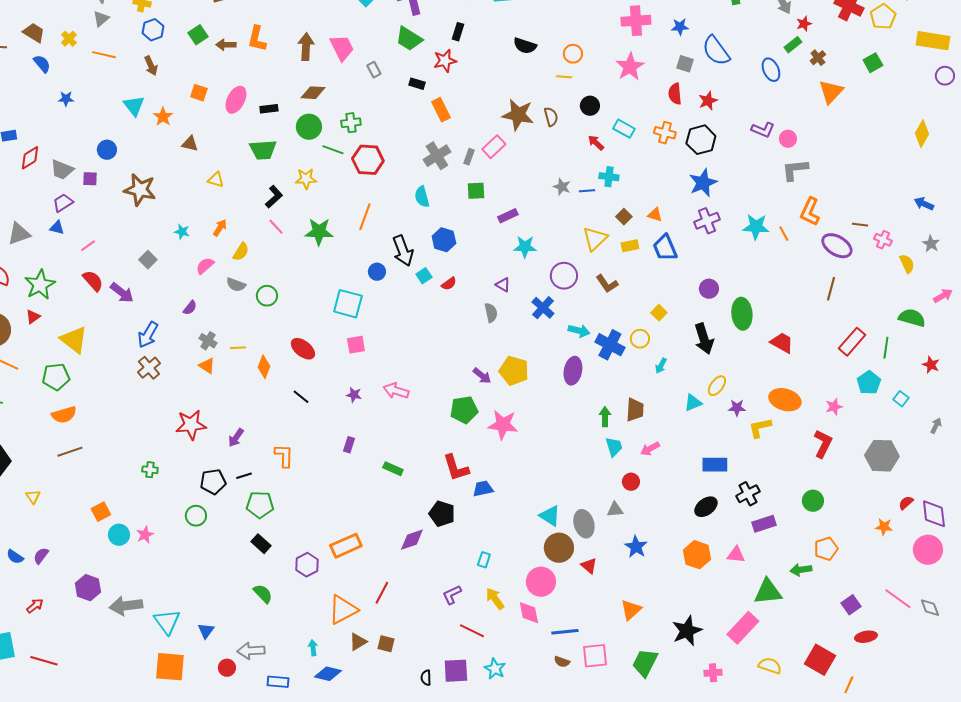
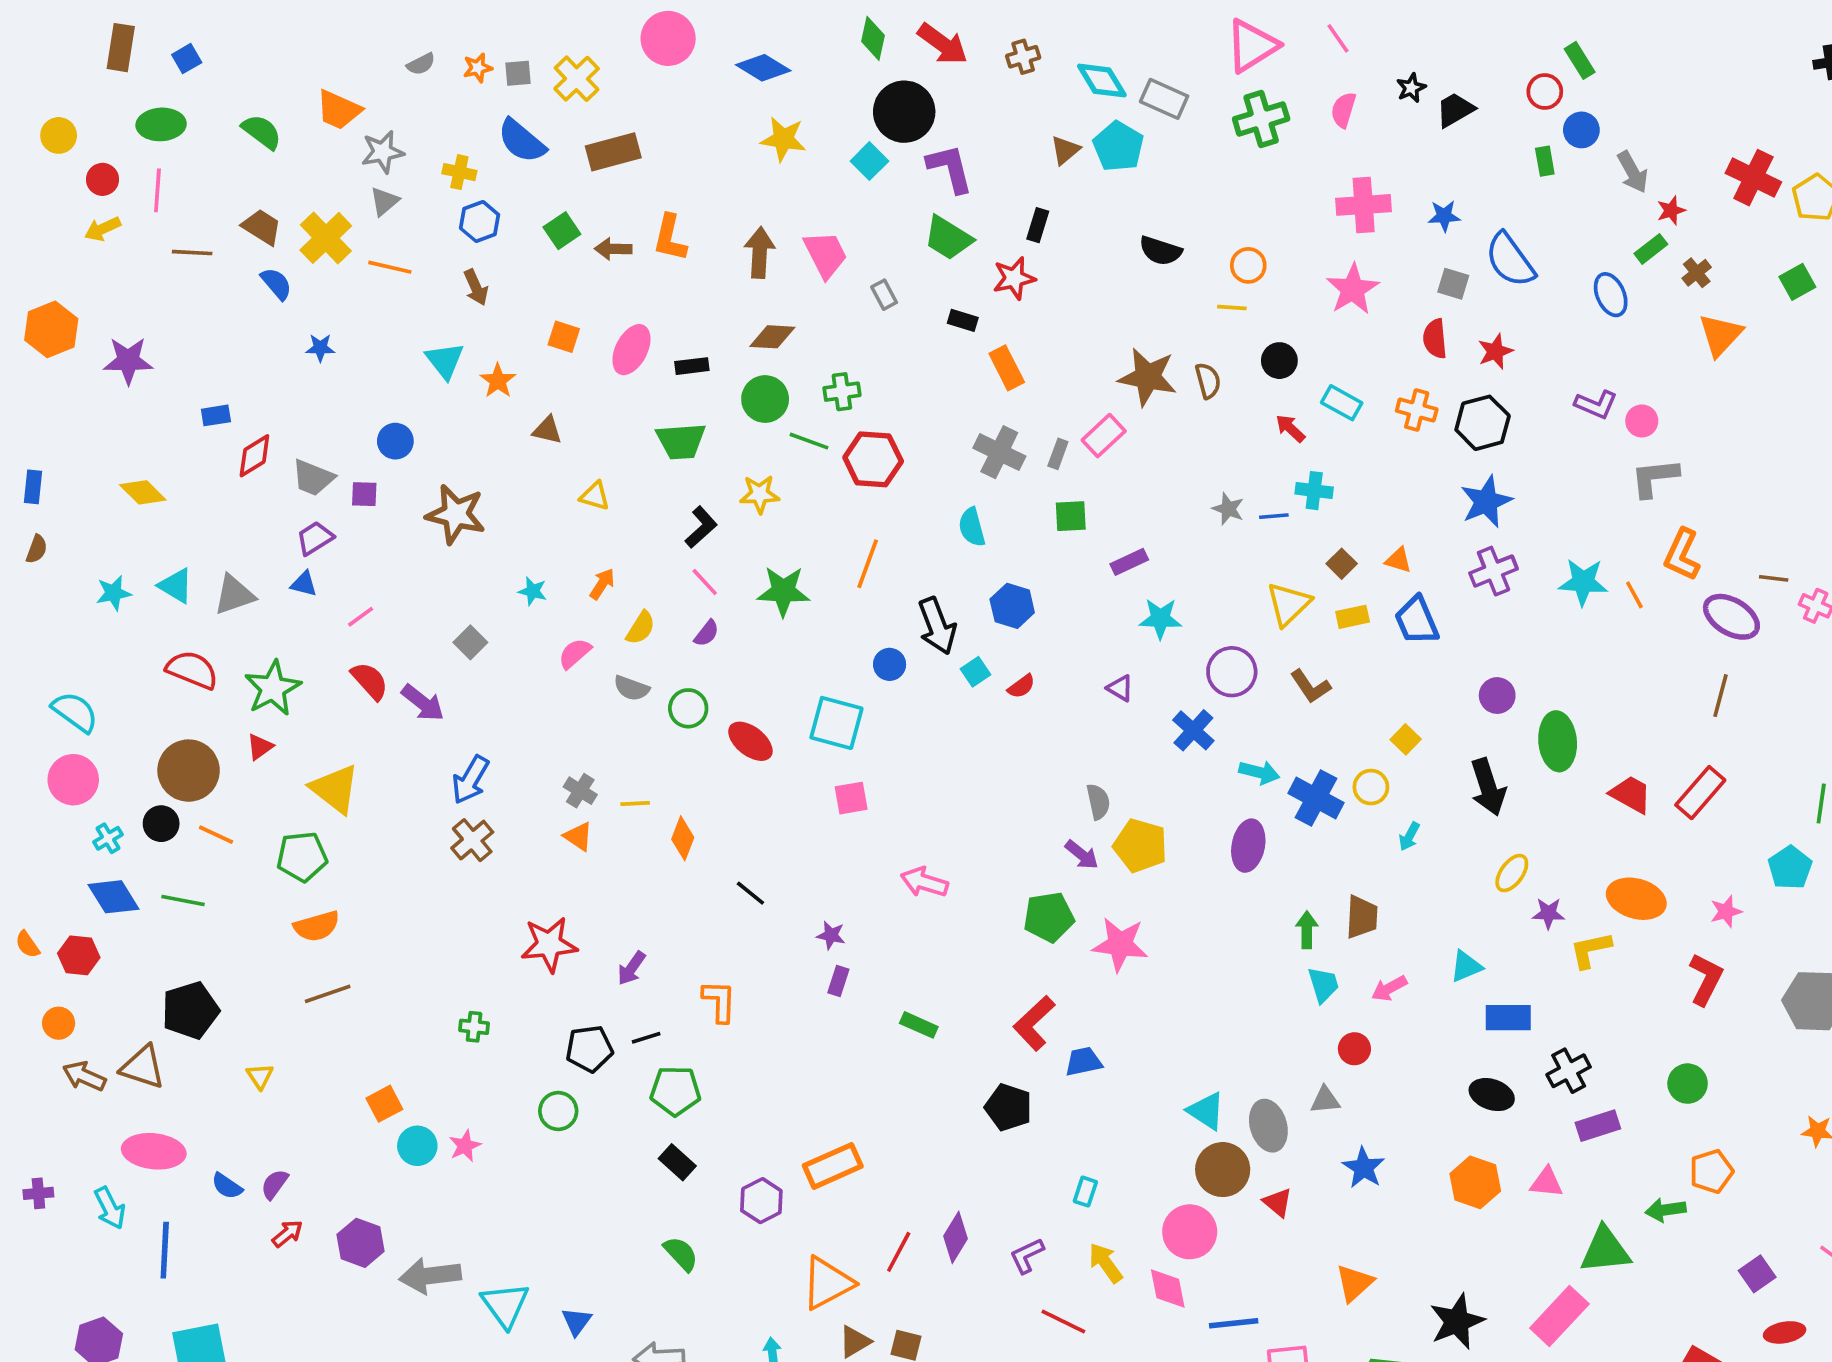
yellow cross: (69, 39) -> (326, 238), size x1.8
gray cross: (437, 156) -> (999, 452), turned -32
purple semicircle: (190, 308) -> (707, 633), moved
gray semicircle: (491, 313) -> (1098, 802), moved
red rectangle: (852, 342) -> (1700, 793), moved
red ellipse: (303, 349) -> (750, 741), moved
purple star: (354, 395) -> (831, 935), moved
cyan triangle: (693, 403) -> (1466, 966), moved
red L-shape: (456, 468) -> (1034, 1023), turned 64
black ellipse: (706, 507) -> (1492, 1095), turned 55
purple diamond: (412, 540) -> (955, 1237), moved, turned -40
red arrow: (35, 606) -> (287, 1234), moved

